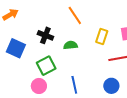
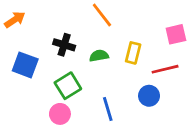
yellow rectangle: (102, 36) -> (133, 53), moved
blue circle: (111, 86) -> (149, 96), moved

